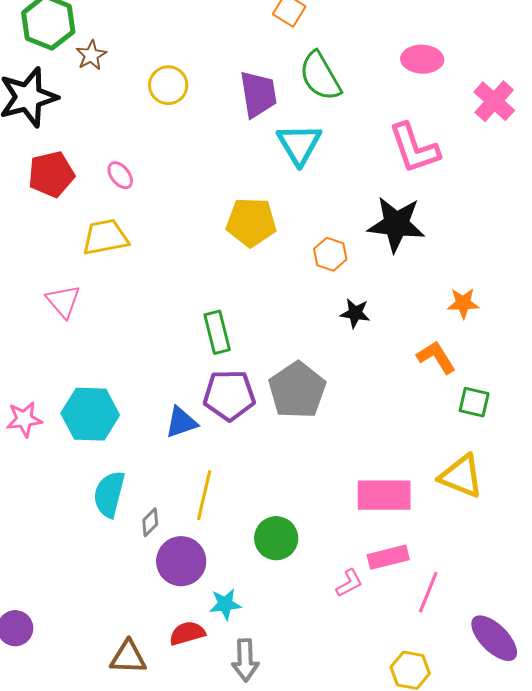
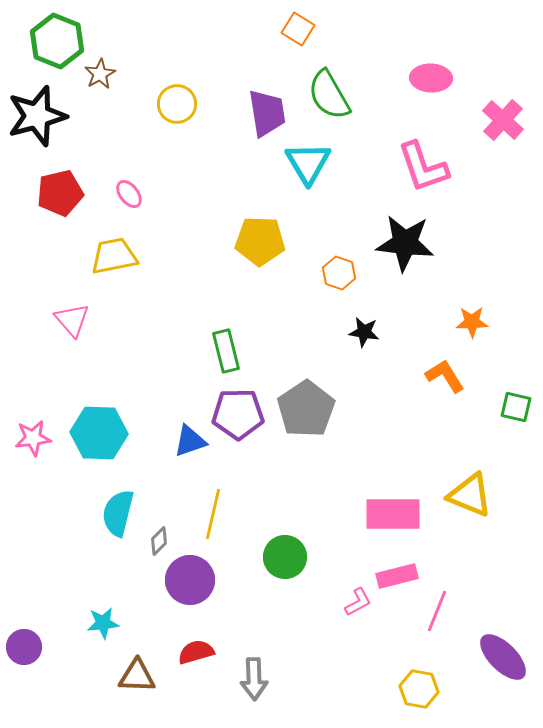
green square: (474, 402) -> (516, 407), moved
cyan star: (225, 604) -> (103, 623), moved

